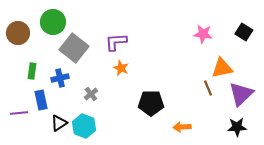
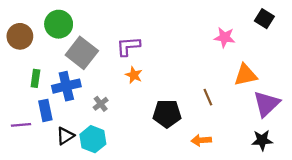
black square: (244, 32) -> (264, 19), moved
blue cross: (60, 78) -> (66, 86), size x1.4
brown line: (208, 88) -> (208, 97), moved

